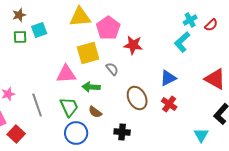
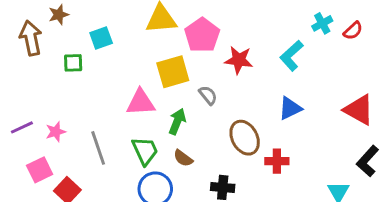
brown star: (19, 15) -> (59, 15), moved
green square: (20, 37) -> (73, 63), moved
cyan L-shape: (182, 42) -> (291, 56), moved
green arrow: (91, 87) -> (177, 122), turned 108
red cross: (169, 104) -> (277, 161), moved, turned -35

